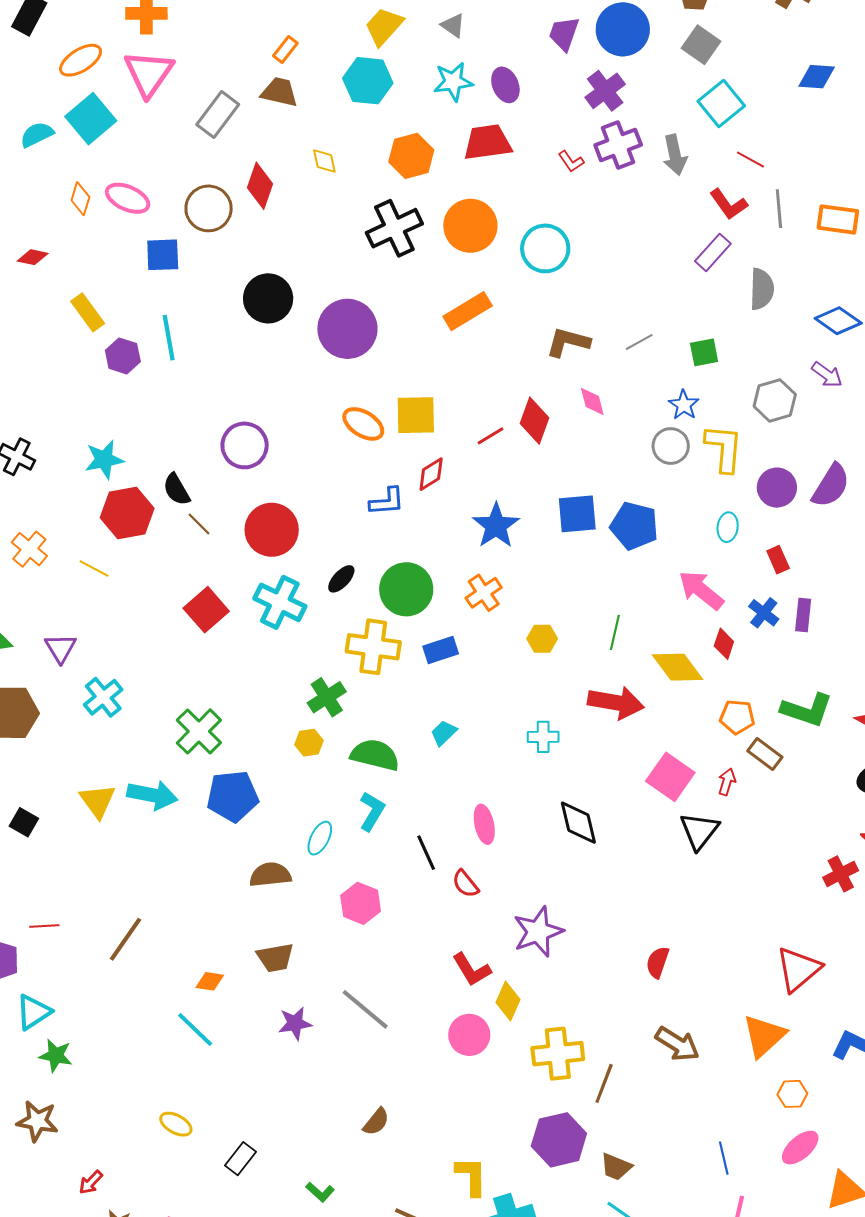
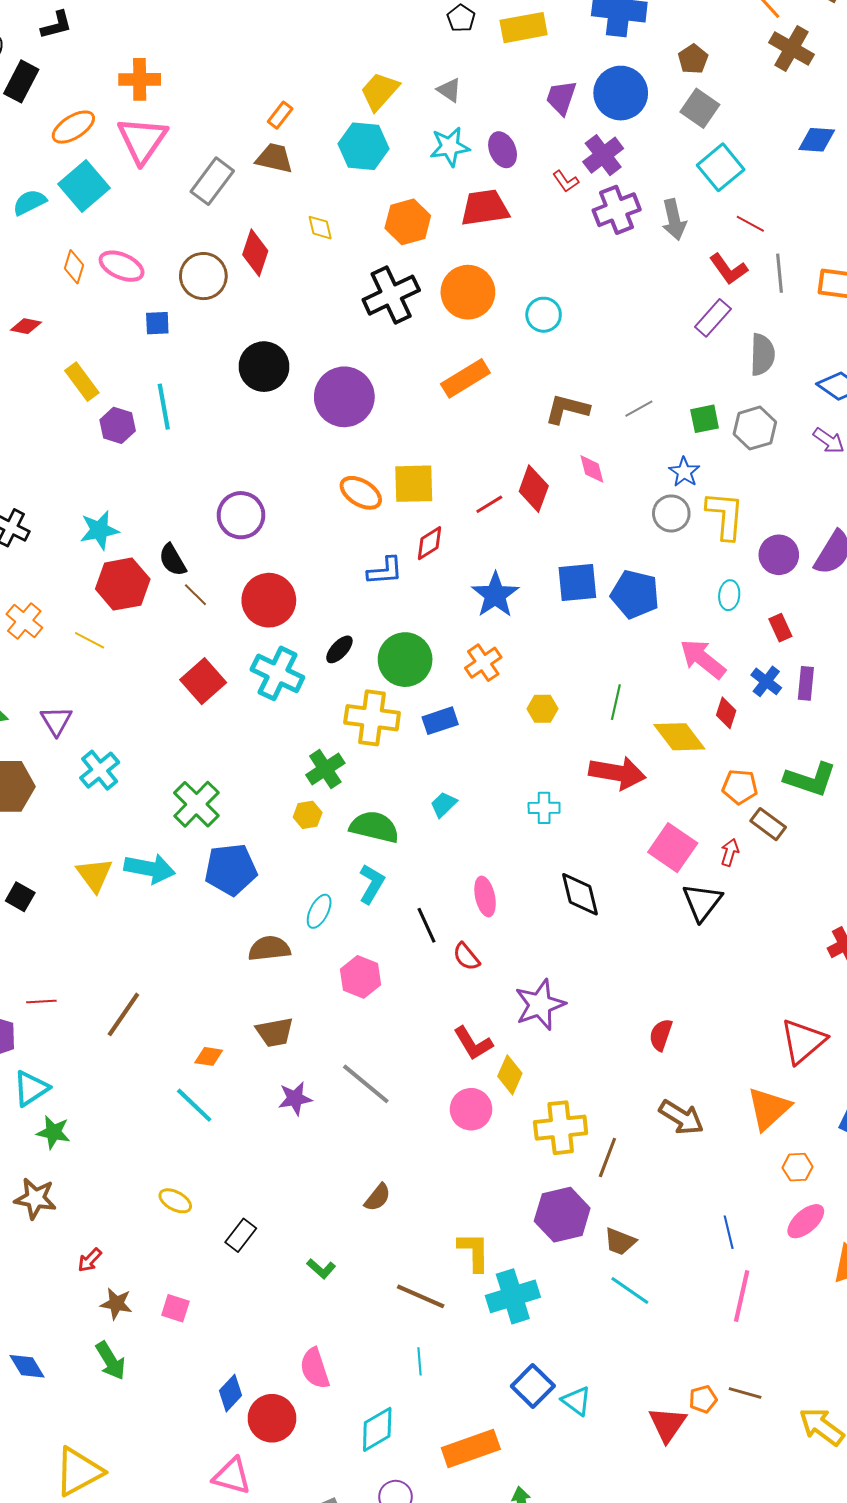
red L-shape: (571, 161) -> (566, 181), moved
cyan circle: (545, 248) -> (544, 315), size x0.7
blue square: (163, 255) -> (157, 323), size x0.7
gray hexagon: (775, 400) -> (755, 428), moved

